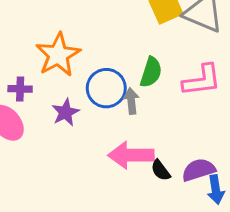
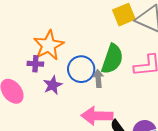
green semicircle: (151, 72) -> (112, 59), size x1.4
purple cross: (20, 89) -> (35, 64), moved

